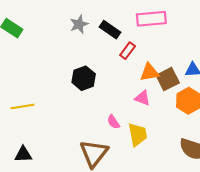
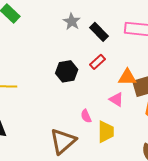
gray star: (79, 24) -> (72, 22), turned -30
red rectangle: (128, 51) -> (98, 62), moved

